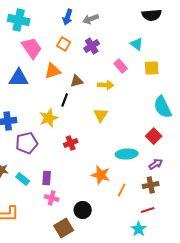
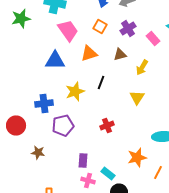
pink rectangle: (121, 66) -> (153, 38), moved
brown triangle: (77, 81) -> (120, 54), moved
yellow arrow: (106, 85) -> (142, 68), turned 119
yellow star: (49, 118) -> (75, 92), moved
orange star: (101, 175) -> (137, 158), turned -30
cyan rectangle: (23, 179) -> (108, 174), moved

